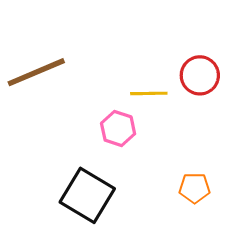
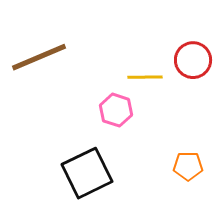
black square: (87, 195) -> (87, 173), turned 33

